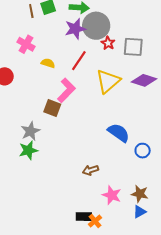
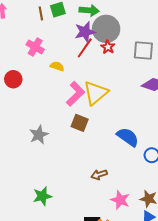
red star: (108, 43) -> (108, 47), moved
red line: (79, 61) -> (85, 48), moved
yellow triangle: (108, 81) -> (96, 93), moved
brown square: (52, 108) -> (80, 123), moved
green star: (28, 150) -> (42, 196), moved

